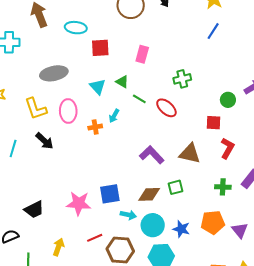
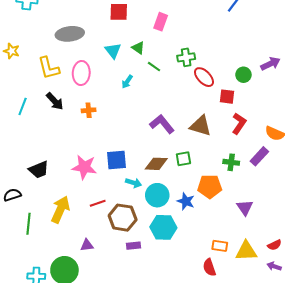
green cross: (182, 79) -> (186, 57), moved
red ellipse: (166, 108) -> (204, 77), moved
orange cross: (95, 127) -> (89, 110), moved
orange pentagon: (213, 222) -> (210, 186), moved
yellow arrow: (59, 247) -> (60, 210), size x1.5

